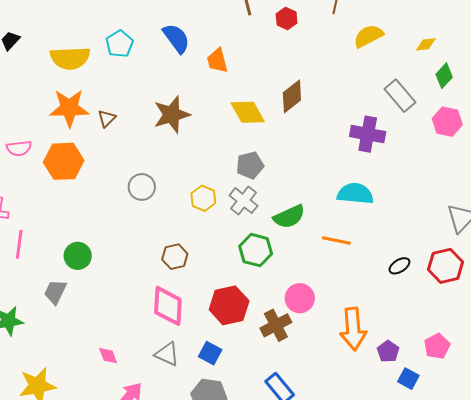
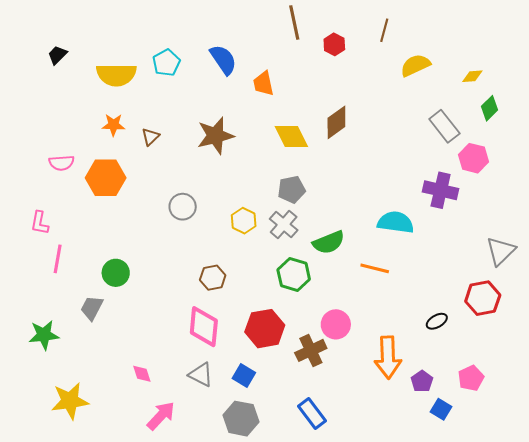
orange star: (69, 108) -> (113, 125), size x0.6
pink hexagon: (447, 122) -> (474, 158), moved
purple cross: (368, 134) -> (441, 190), moved
black ellipse: (399, 266) -> (437, 321), moved

